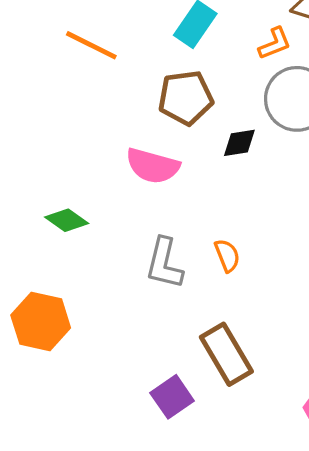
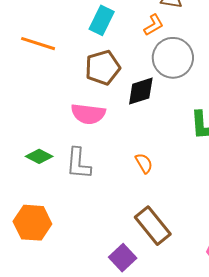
black diamond: (239, 143) -> (141, 91), size x1.4
gray L-shape: (164, 263) -> (78, 163), moved

